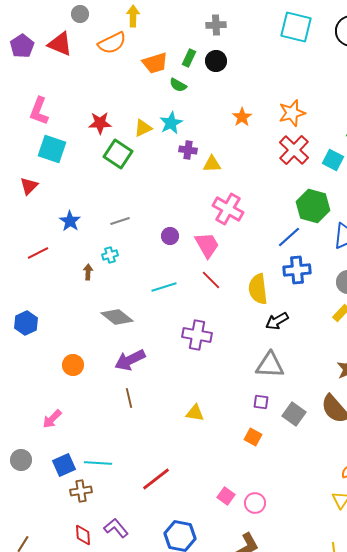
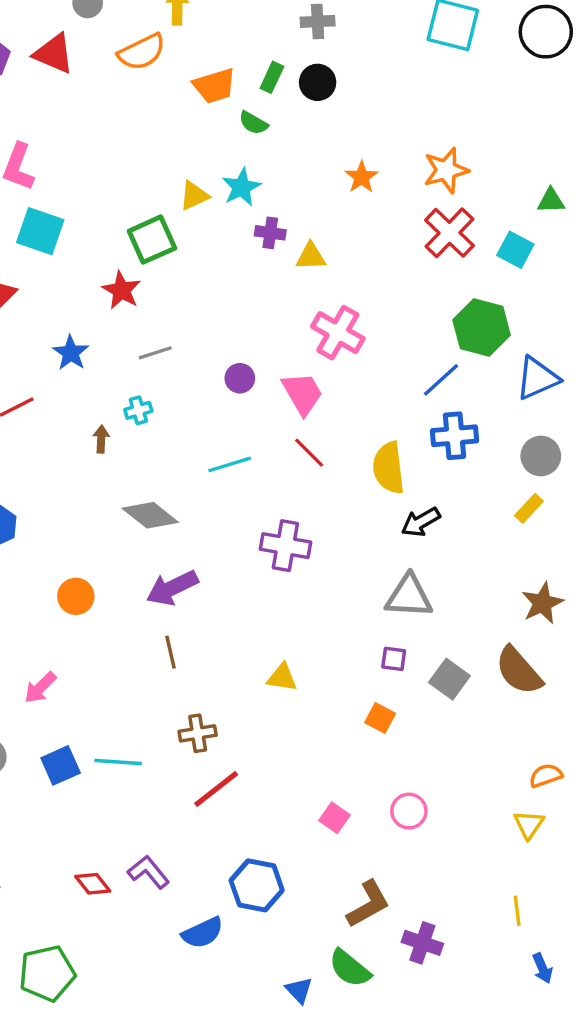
red star: (100, 123) -> (121, 290), moved, turned 30
green square: (118, 154) -> (152, 240), turned 32
brown cross: (81, 491) -> (198, 733), moved
pink circle: (255, 503) -> (409, 811), moved
red diamond: (83, 535) -> (93, 884), turned -35

